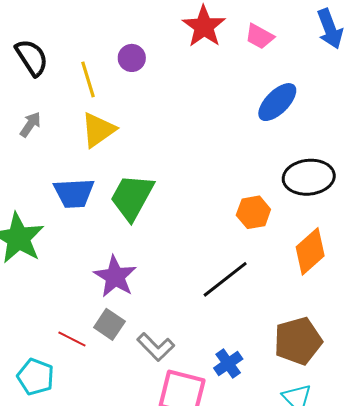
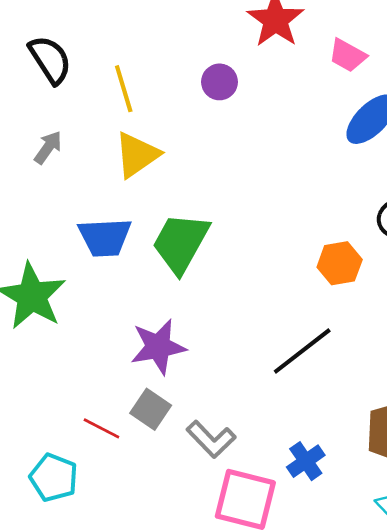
pink trapezoid: (260, 36) -> (348, 55), moved
purple circle: (132, 58) -> (219, 82), moved
purple star: (115, 277) -> (158, 347), turned 30

